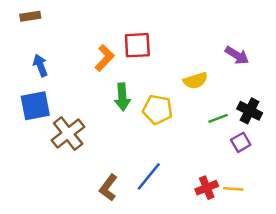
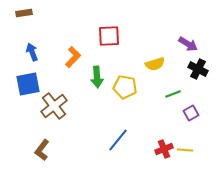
orange L-shape: (105, 58) -> (73, 57), moved
black cross: (250, 111) -> (198, 69), moved
brown L-shape: (108, 188) -> (42, 150), moved

